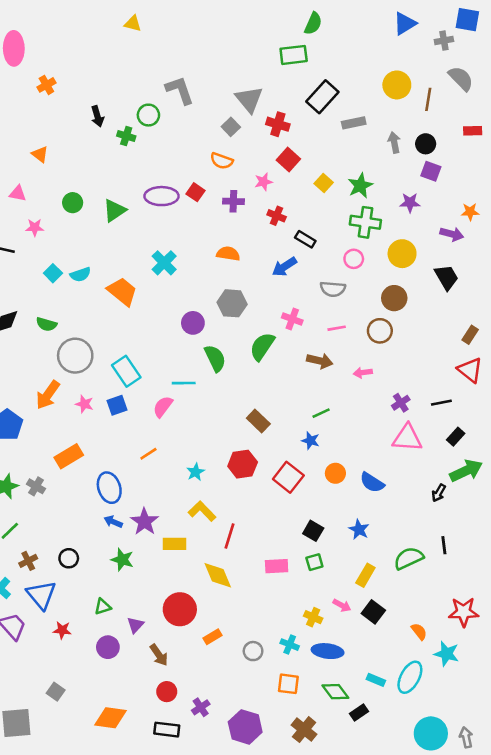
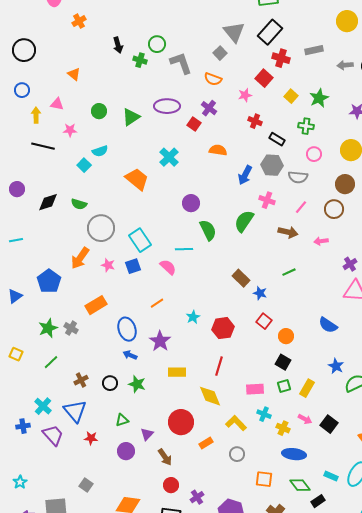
gray L-shape: (180, 90) -> (181, 63), moved
black rectangle: (322, 97) -> (270, 32), moved
red cross: (278, 124) -> (281, 58), moved
gray arrow: (394, 143) -> (345, 65), turned -84
red square: (196, 192) -> (194, 124), moved
purple cross: (233, 201) -> (209, 108), moved, turned 35
green cross: (365, 222) -> (306, 126), moved, size x0.7
blue arrow: (284, 267) -> (245, 175), moved, turned -30
cyan semicircle: (80, 275) -> (100, 151), moved
gray hexagon: (232, 303) -> (272, 165), moved
pink line: (337, 328) -> (301, 207), turned -40
pink semicircle: (163, 407) -> (168, 267), turned 96
blue star: (311, 441) -> (260, 293), moved
red hexagon: (243, 464) -> (223, 328), moved
orange circle: (335, 473) -> (286, 336), moved
red square: (288, 477) -> (264, 321), size x0.7
yellow L-shape: (202, 511) -> (236, 423), moved
purple star: (145, 522) -> (160, 341), moved
blue star: (359, 529) -> (336, 366), moved
black circle: (69, 558) -> (110, 383), moved
brown cross: (28, 561) -> (81, 380), moved
yellow rectangle: (365, 575) -> (307, 388), moved
cyan cross: (290, 645) -> (264, 414), moved

